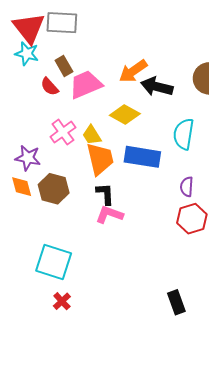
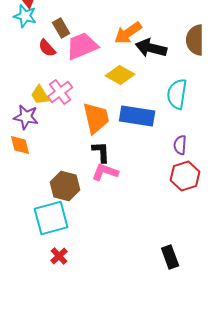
yellow trapezoid: (92, 135) -> (40, 95), moved
brown hexagon: (54, 189) -> (65, 186), moved
cyan square: (54, 262) -> (51, 218), turned -33

